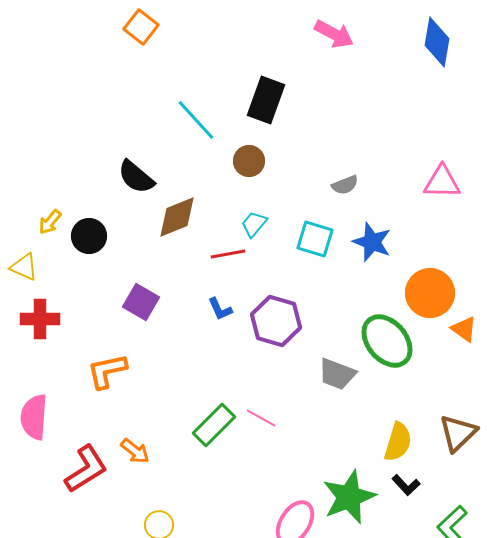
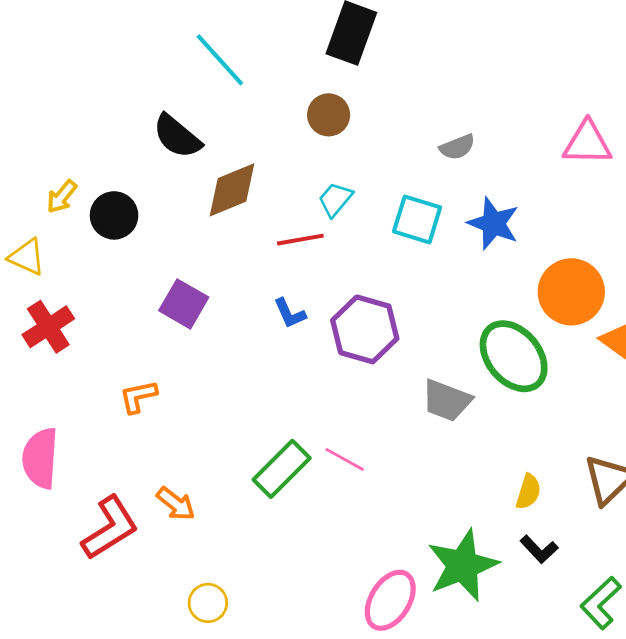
cyan line: (196, 120) -> (220, 60), moved
red cross: (40, 319) -> (48, 327), turned -33
orange L-shape: (107, 371) -> (138, 396), size x0.7
yellow semicircle: (398, 442) -> (528, 492), size x0.7

